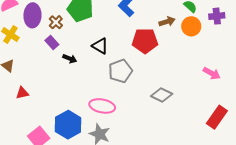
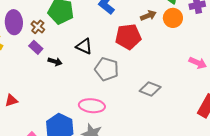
gray pentagon: (120, 71) -> (107, 69), turned -30

